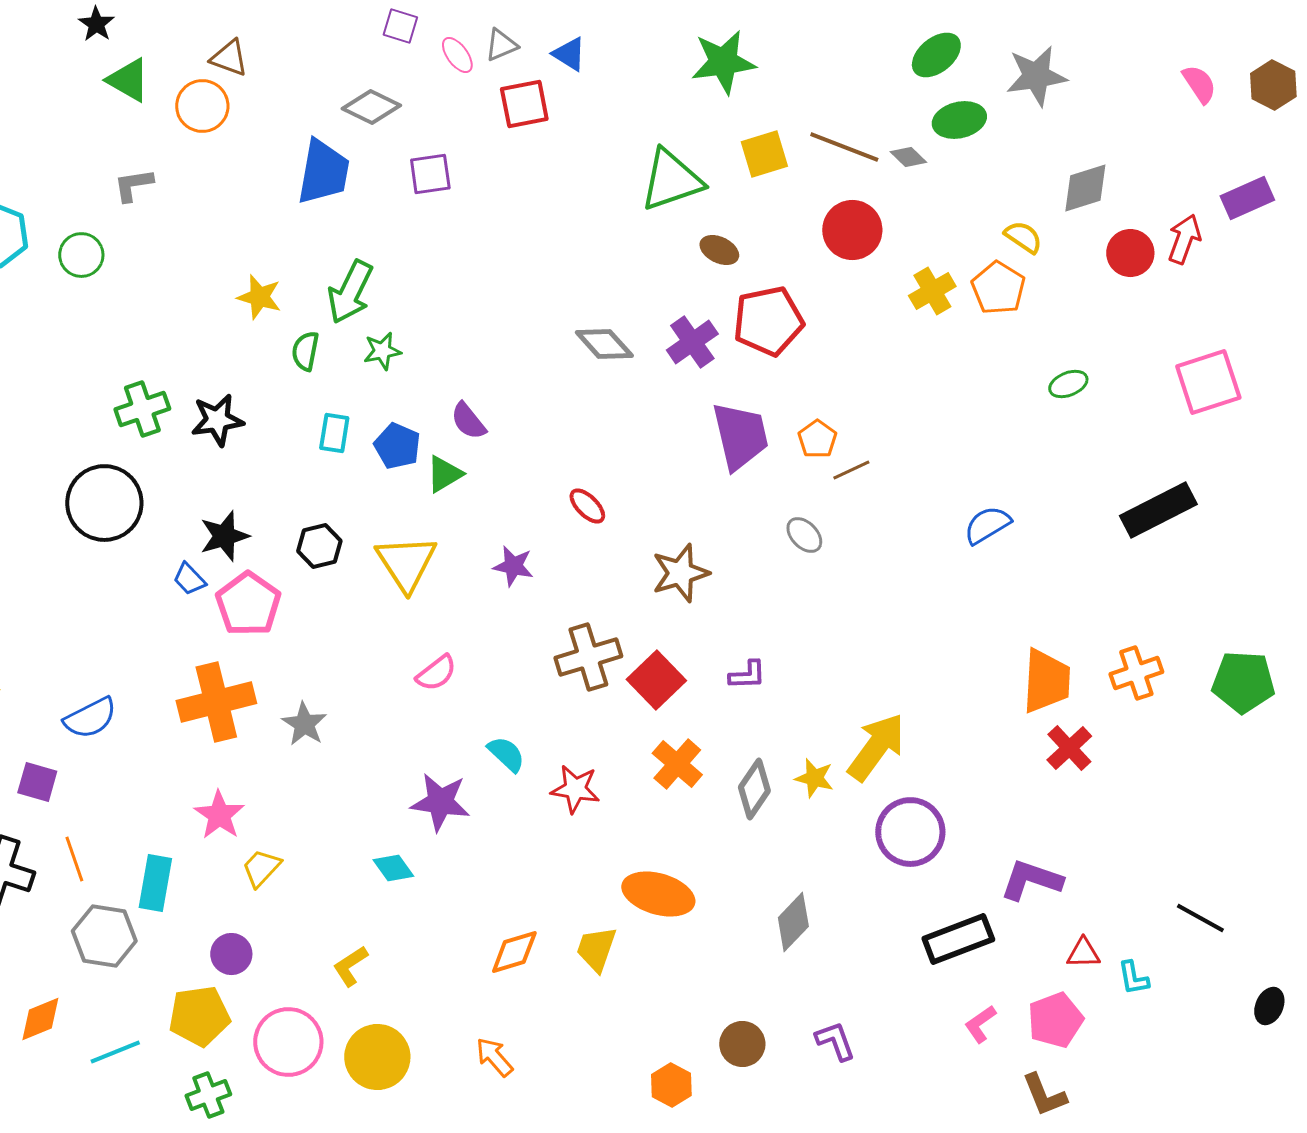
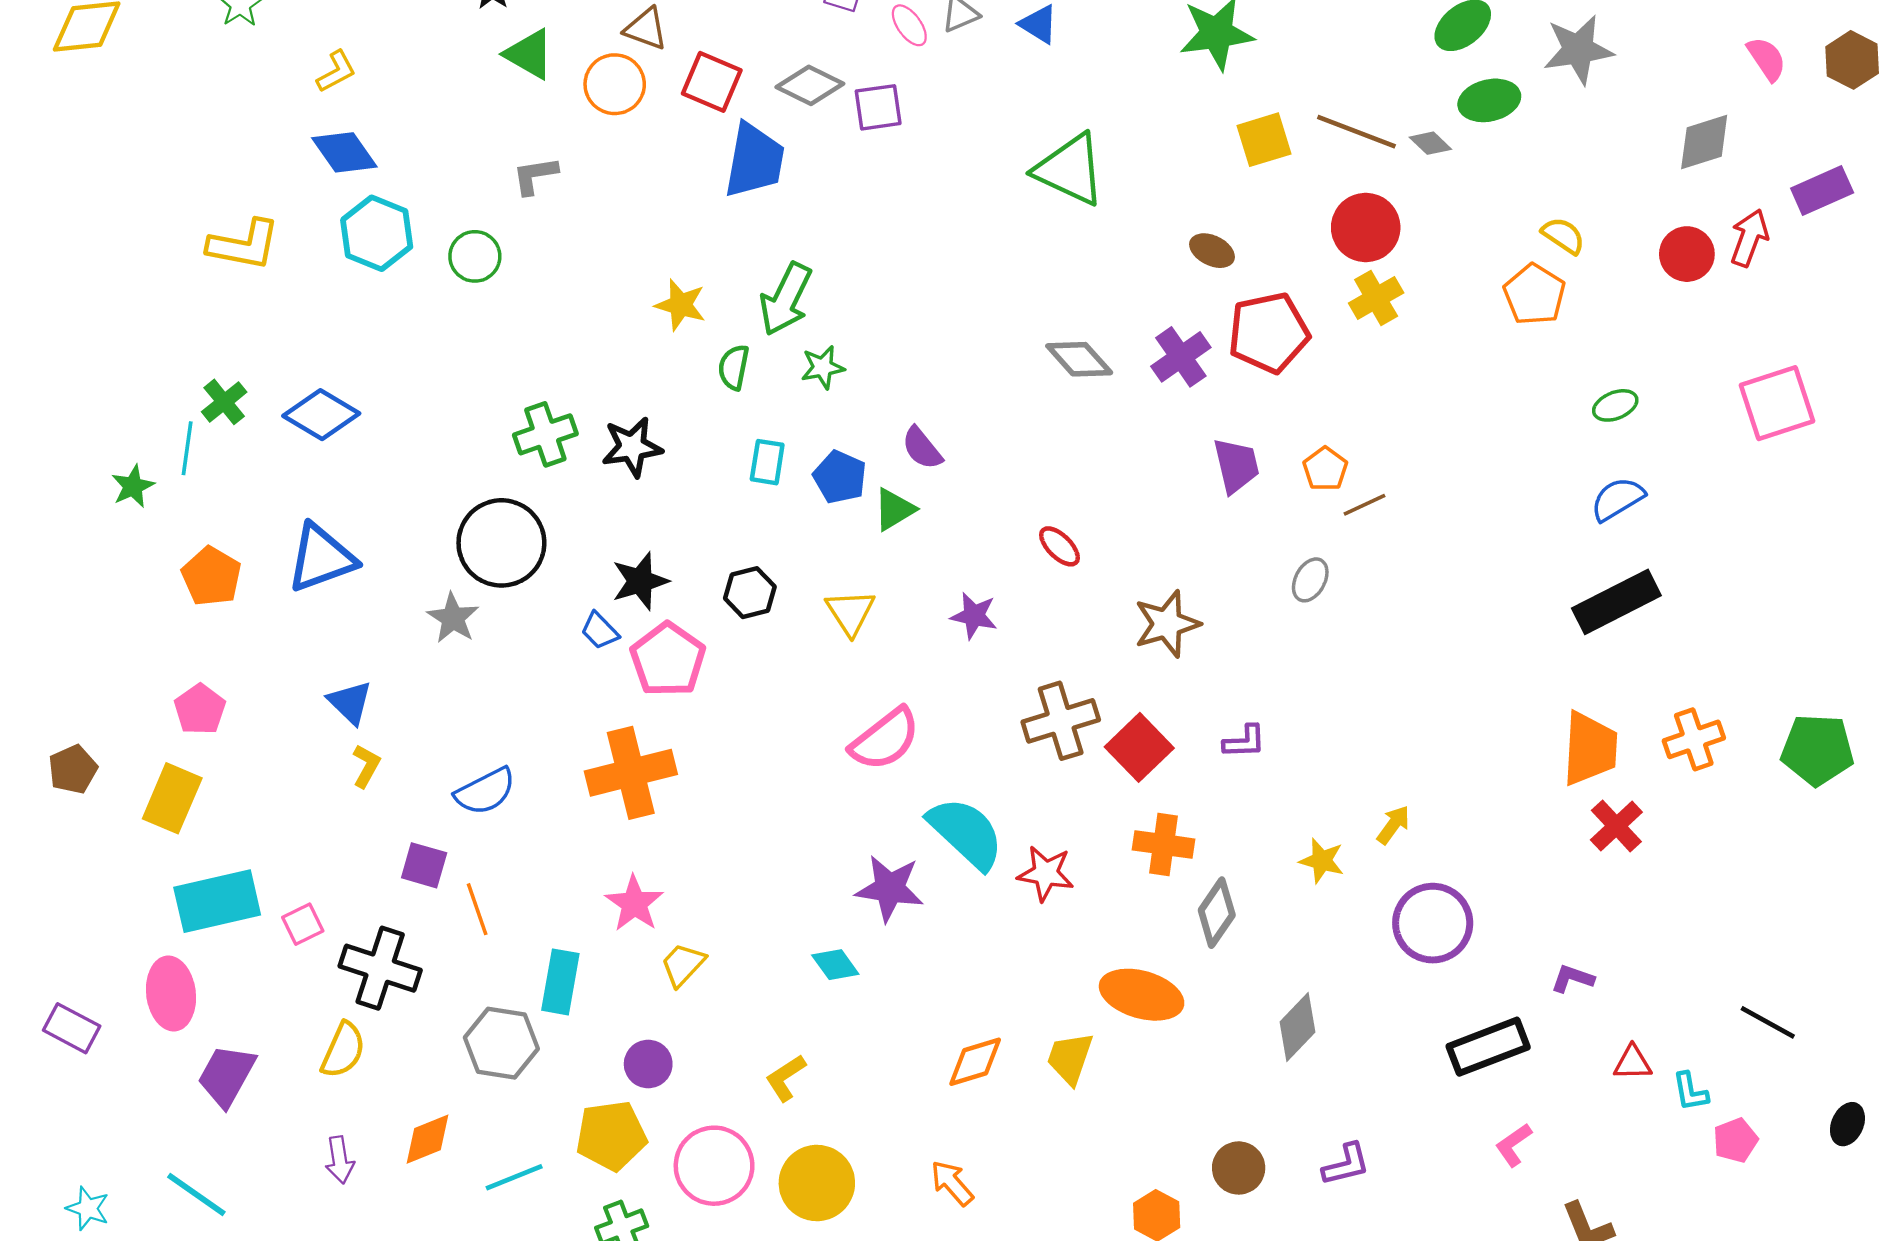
red square: (524, 104) -> (712, 82), moved, turned 34
purple square: (430, 174) -> (878, 107), moved
green triangle: (671, 180) -> (1070, 170), moved, turned 44
gray diamond: (1085, 188) -> (1704, 142), moved
yellow cross: (932, 291) -> (1376, 298), moved
purple trapezoid: (740, 436) -> (1236, 466), size x0.7
black rectangle: (1158, 510) -> (1616, 602), moved
blue semicircle: (987, 525) -> (1618, 499), moved
gray ellipse: (804, 535) -> (1310, 580), turned 72
yellow triangle: (406, 563) -> (850, 612), size x0.7
pink semicircle: (436, 673) -> (885, 739), size x1.5
gray star: (304, 724) -> (453, 618), moved
yellow arrow: (876, 747) -> (1393, 825), size x0.5
cyan semicircle: (506, 754) -> (966, 833), size x1.8
orange cross: (677, 764) -> (1163, 844), turned -33
gray diamond: (754, 789) -> (1217, 913), moved
orange line: (74, 859) -> (477, 909), moved
purple L-shape: (1031, 880) -> (1573, 979), size x0.6
pink pentagon: (1055, 1020) -> (1735, 1140), moved, size x0.7
purple L-shape: (835, 1041) -> (1346, 1165), turned 96

